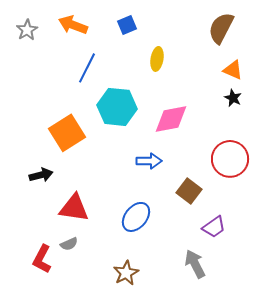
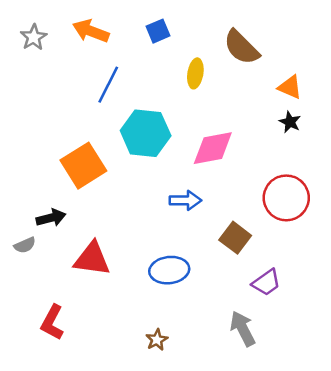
brown semicircle: (221, 28) -> (241, 47), moved, turned -72
blue ellipse: (136, 217) -> (169, 270), turned 44
gray semicircle: (69, 244) -> (25, 245), moved
brown star: (126, 273) -> (157, 340), size x0.7

